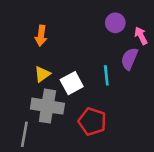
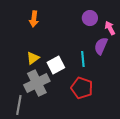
orange arrow: (41, 36) -> (34, 19), moved
gray cross: (47, 106) -> (37, 83), turned -35
red pentagon: (92, 121) -> (82, 88), moved

